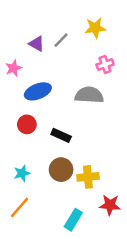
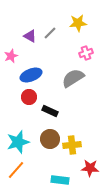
gray semicircle: (89, 95) -> (73, 78), turned -35
red circle: (27, 124) -> (29, 97), moved
cyan star: (22, 173) -> (18, 142), size x1.6
cyan rectangle: (73, 220) -> (60, 180), turned 66

